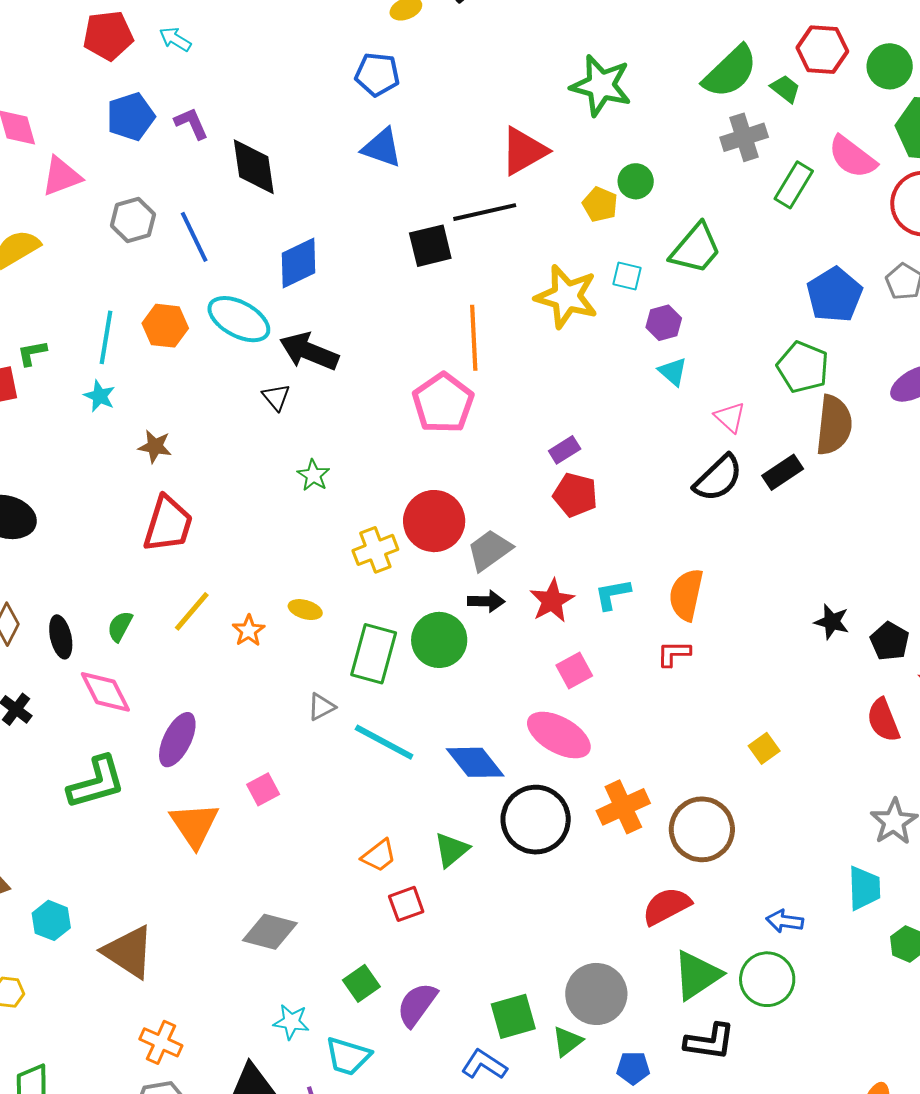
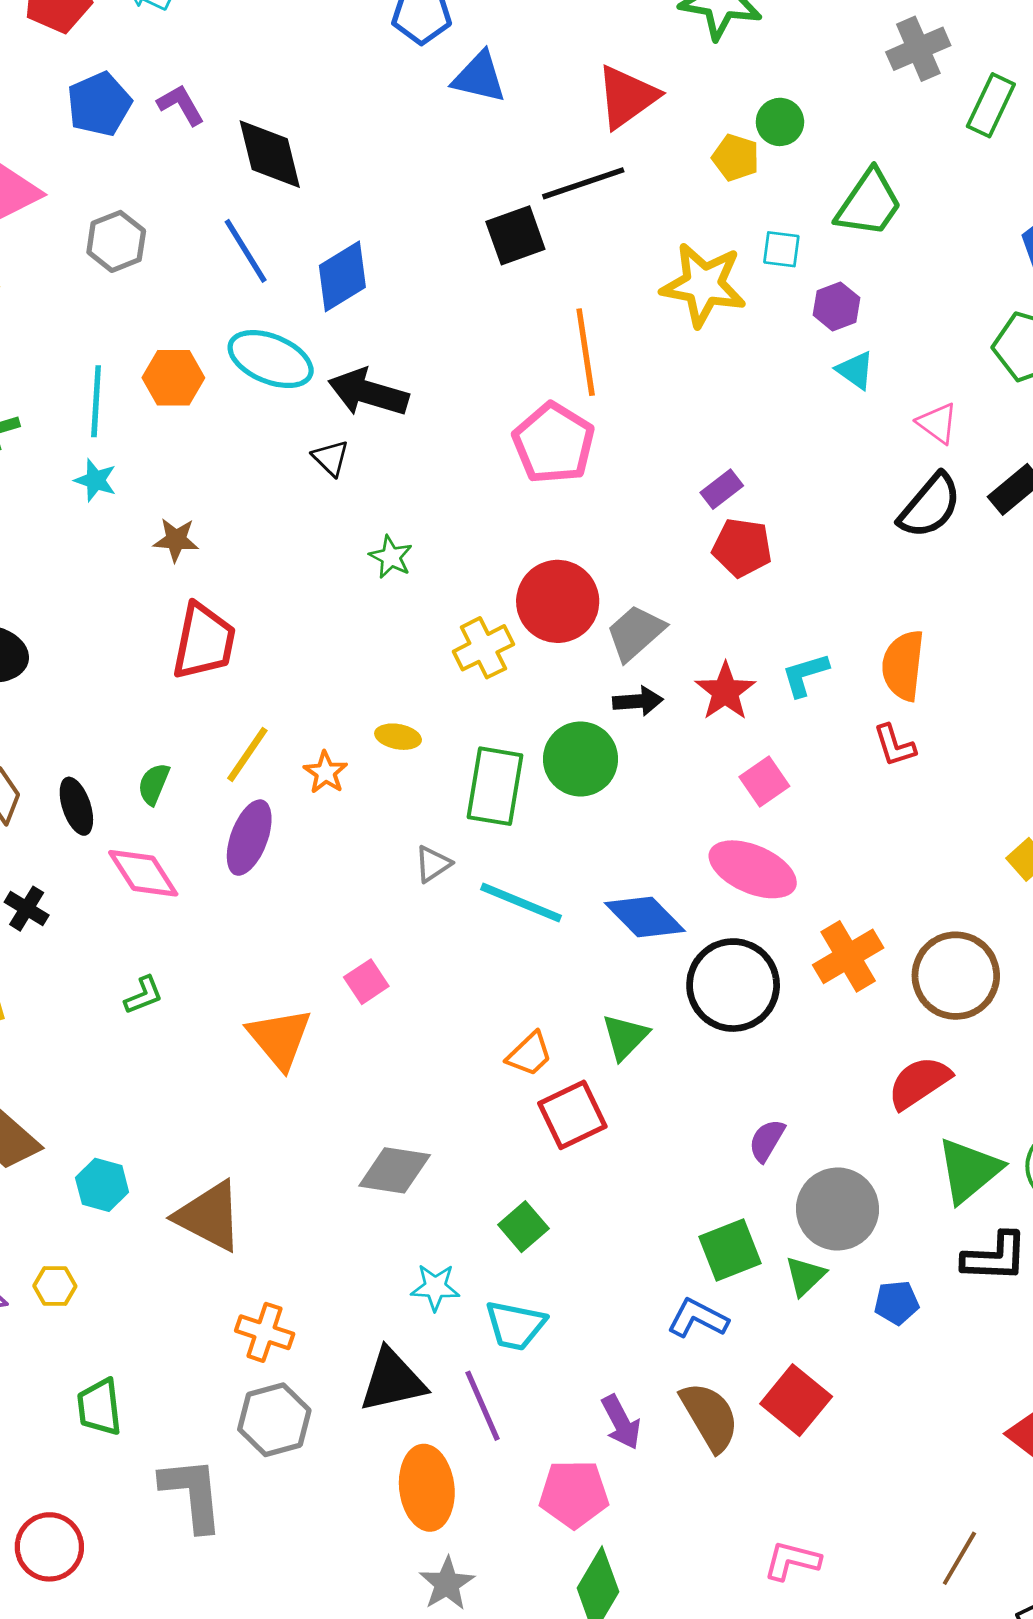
blue triangle: (382, 148) -> (479, 77), moved
blue line: (194, 237) -> (246, 251), moved
red L-shape: (674, 654) -> (894, 745), turned -102
purple ellipse: (177, 740) -> (249, 838), moved
green L-shape: (96, 783) -> (143, 995), size x0.5
red square: (406, 904) -> (572, 1115), size x1.4
purple semicircle: (417, 1005) -> (767, 1140), moved, size x0.7

